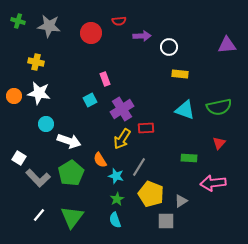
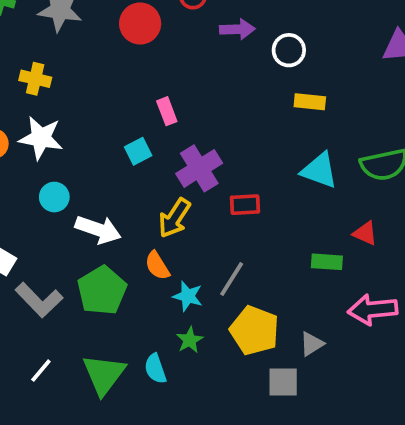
yellow arrow: (122, 139) -> (174, 218), moved
red triangle: (219, 143) -> (365, 233), moved, turned -48
cyan semicircle: (115, 220) -> (155, 369), moved

